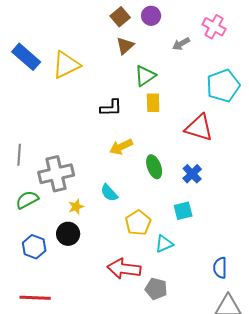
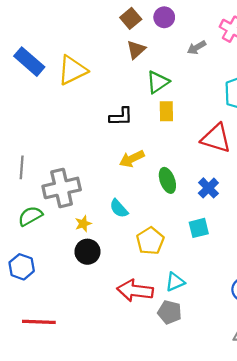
black circle: (68, 234) -> (87, 252), moved
cyan triangle: (164, 244) -> (175, 282), moved
blue hexagon: (34, 247) -> (22, 267), moved

